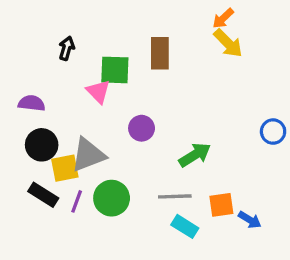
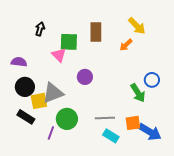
orange arrow: (223, 18) -> (126, 45), moved
blue circle: (273, 132) -> (152, 80), moved
green arrow: (195, 155) -> (138, 93), moved, turned 90
purple line: (77, 201) -> (51, 133), moved
blue arrow: (250, 220) -> (150, 132), size x1.6

